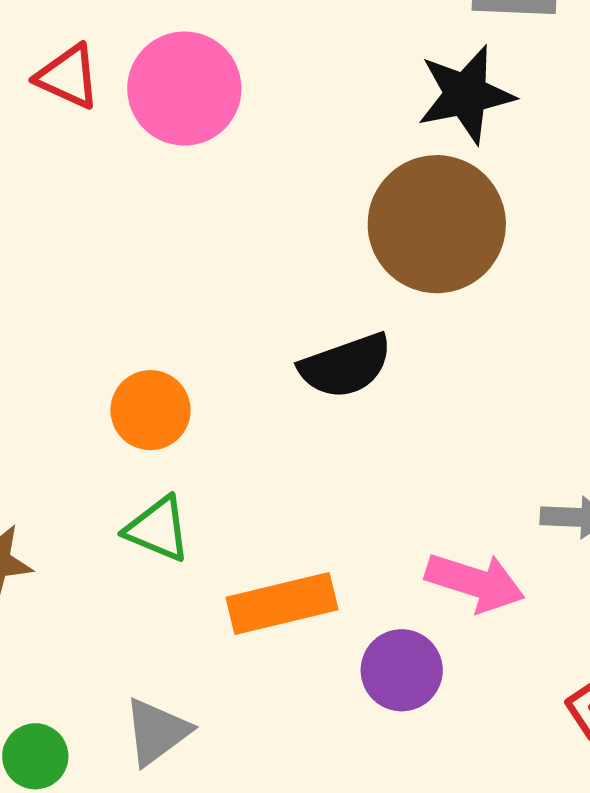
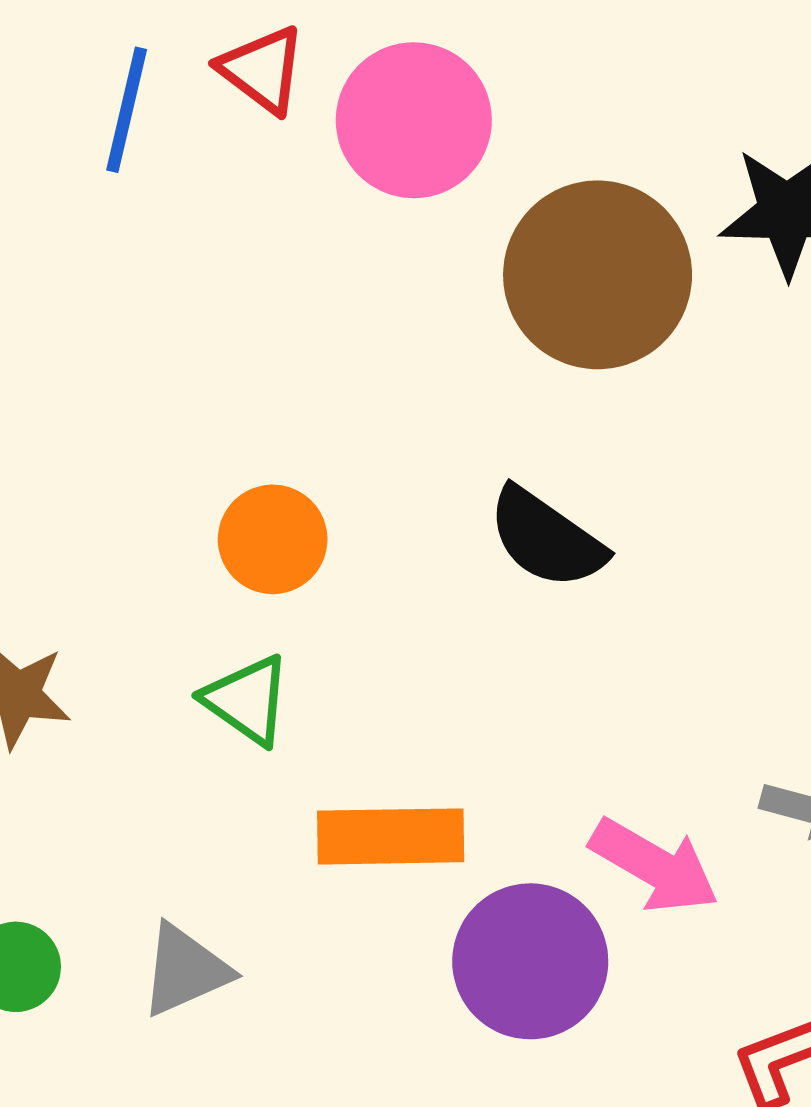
brown circle: (437, 224) -> (598, 275), moved
black semicircle: (346, 366) -> (546, 538), turned 42
purple circle: (402, 670) -> (530, 961), size x1.4

